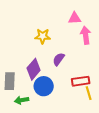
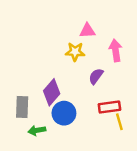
pink triangle: (75, 18) -> (87, 31), moved
yellow star: (43, 36) -> (75, 52), moved
purple semicircle: (59, 59) -> (96, 76), moved

